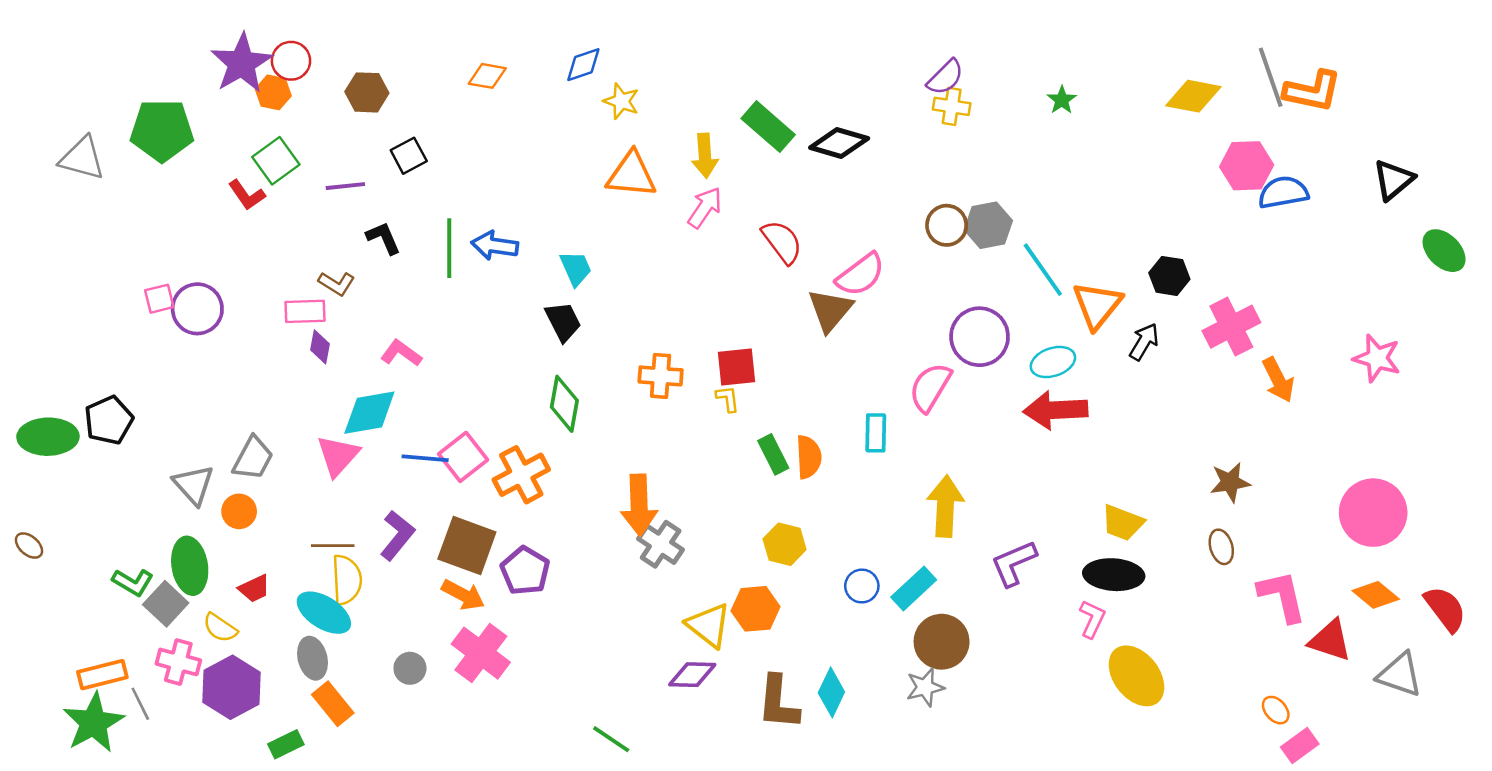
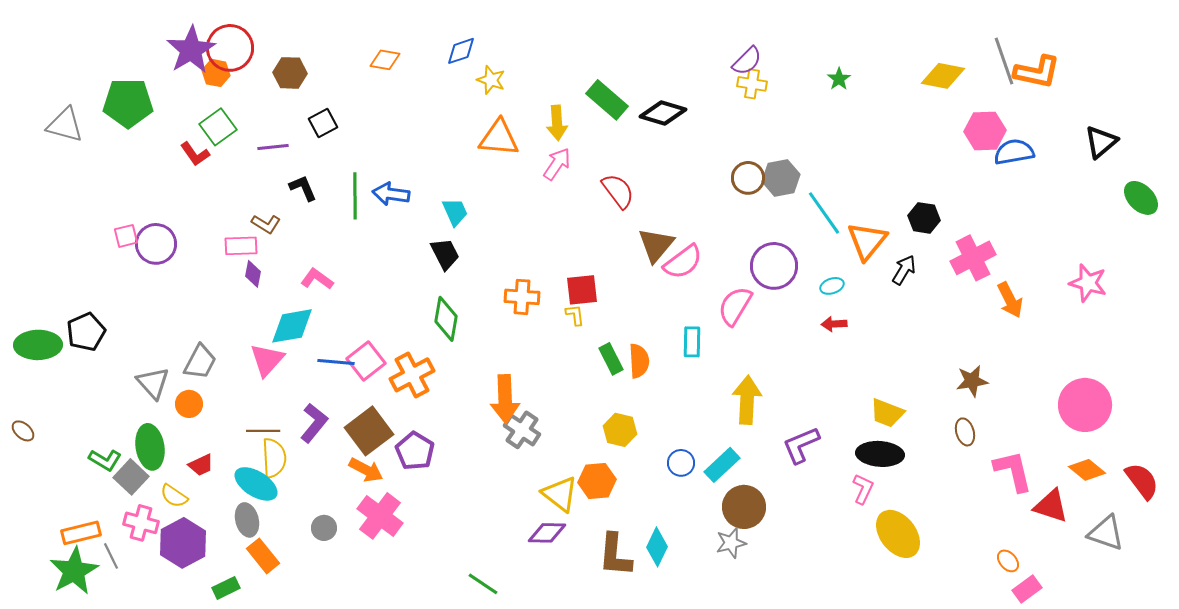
red circle: (291, 61) -> (230, 48), size x1.5
pink semicircle: (861, 275) -> (683, 262), moved
cyan ellipse: (1053, 362) -> (832, 286), size x0.7
red arrow: (1055, 410) -> (834, 324), size x0.5
brown square: (467, 546) -> (369, 431), turned 33

